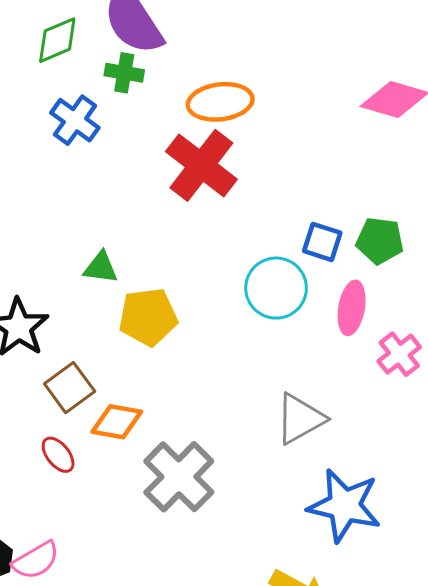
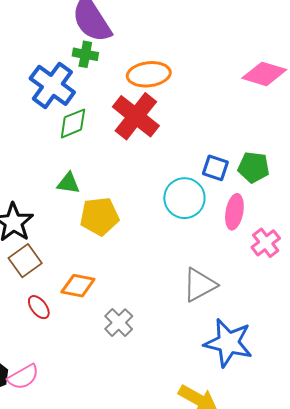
green diamond: (57, 40) -> (73, 123), moved
blue cross: (75, 120) -> (52, 85), size x1.4
brown square: (70, 388) -> (25, 261), moved
gray cross: (179, 477) -> (119, 323), size x0.6

